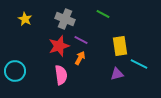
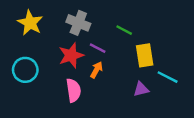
green line: (103, 14) -> (124, 30), moved
yellow star: (25, 19) -> (30, 23), size x1.5
cyan circle: (15, 71) -> (25, 70), moved

